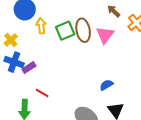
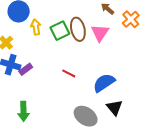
blue semicircle: (106, 85) -> (104, 83), size x1.6
red line: (42, 93) -> (69, 73), moved

